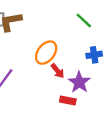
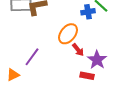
blue cross: (94, 55) -> (88, 12), moved

